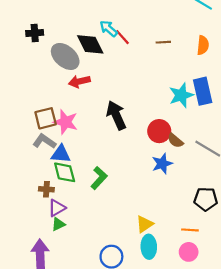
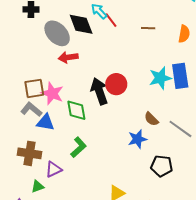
red circle: (159, 131) -> (116, 84), moved
green diamond: (65, 172) -> (76, 110), moved
brown cross: (46, 189) -> (29, 153), size x1.6
black pentagon: (206, 199) -> (162, 166), moved
purple triangle: (57, 208) -> (54, 169), moved

